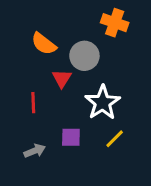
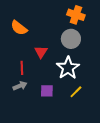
orange semicircle: (44, 44) -> (19, 28), moved
gray circle: (84, 56) -> (71, 39), moved
gray arrow: (35, 151) -> (20, 86), moved

